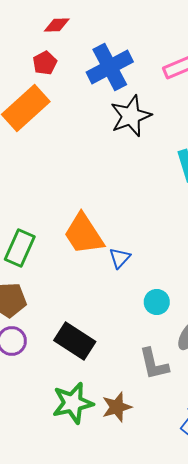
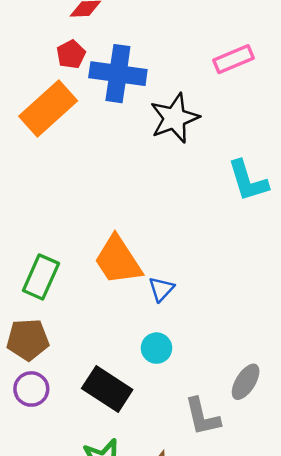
blue cross: (110, 67) -> (118, 74), moved, turned 36
cyan circle: (157, 302) -> (156, 348), moved

